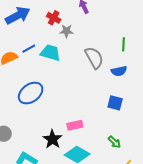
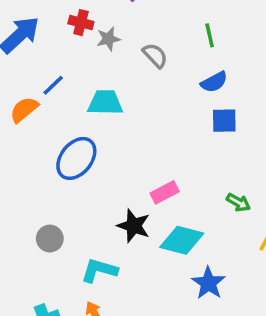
cyan trapezoid: (50, 53) -> (105, 103), moved
gray semicircle: (94, 58) -> (155, 55), moved, size x0.7
blue square: (115, 103) -> (224, 121), moved

